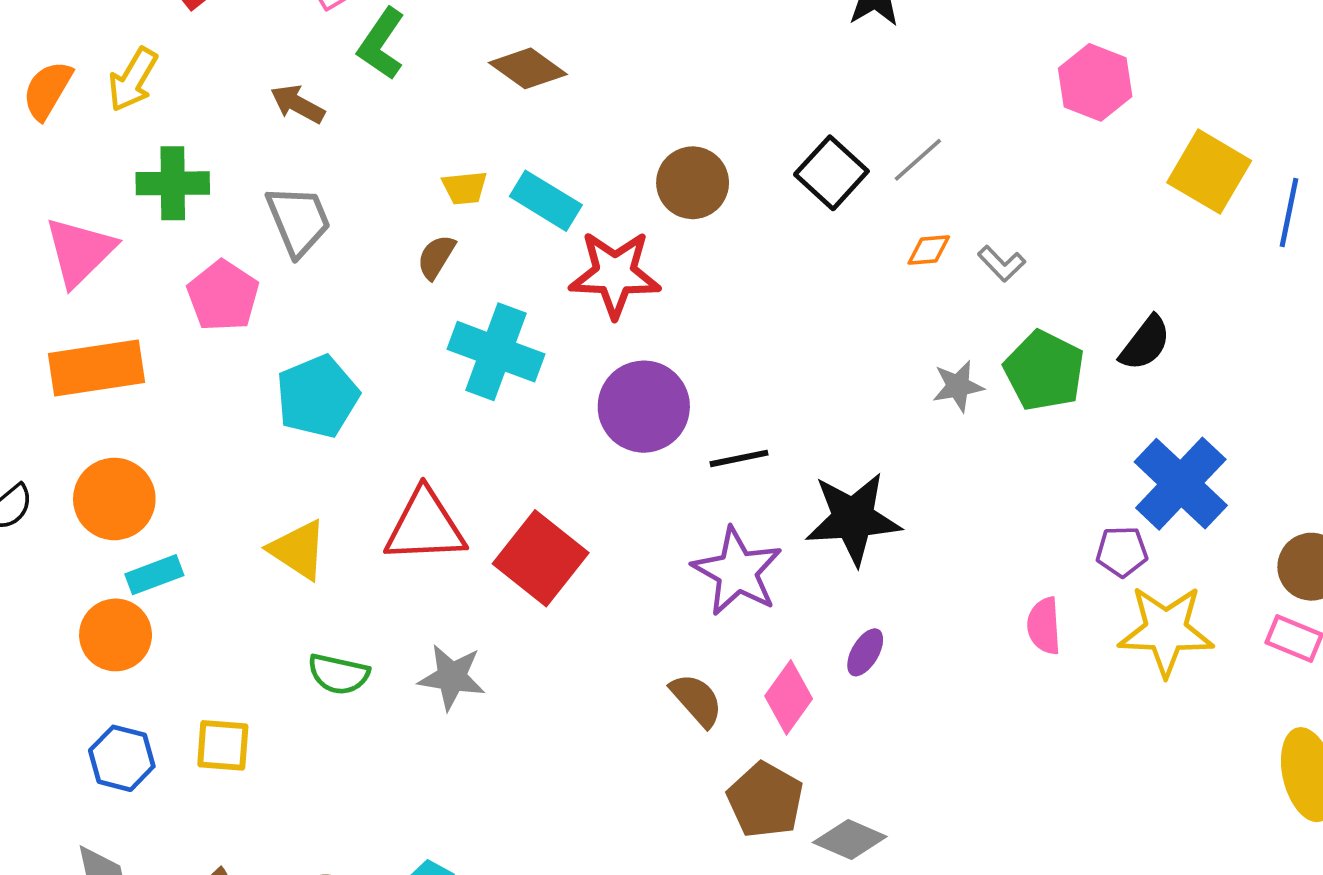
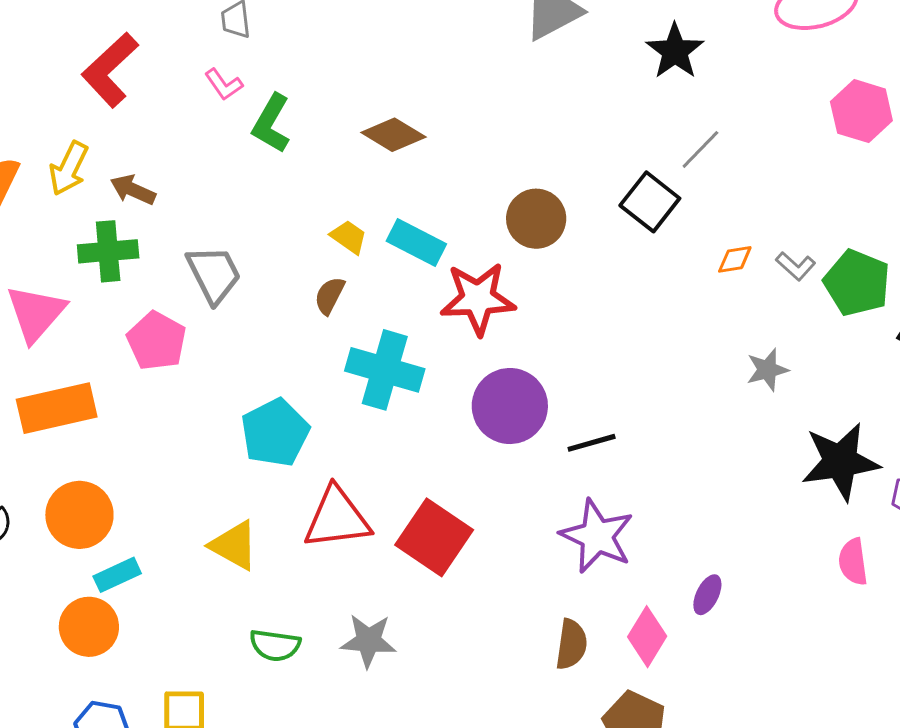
brown arrow: (298, 104) -> (133, 190), moved
gray line: (918, 160) -> (700, 149), moved
yellow trapezoid: (465, 188) -> (349, 237), turned -135
green pentagon: (1044, 371) -> (857, 283), moved
cyan pentagon: (317, 396) -> (275, 433), moved
black star: (853, 518) -> (840, 462), moved
brown semicircle: (697, 700) -> (571, 644), turned 54

